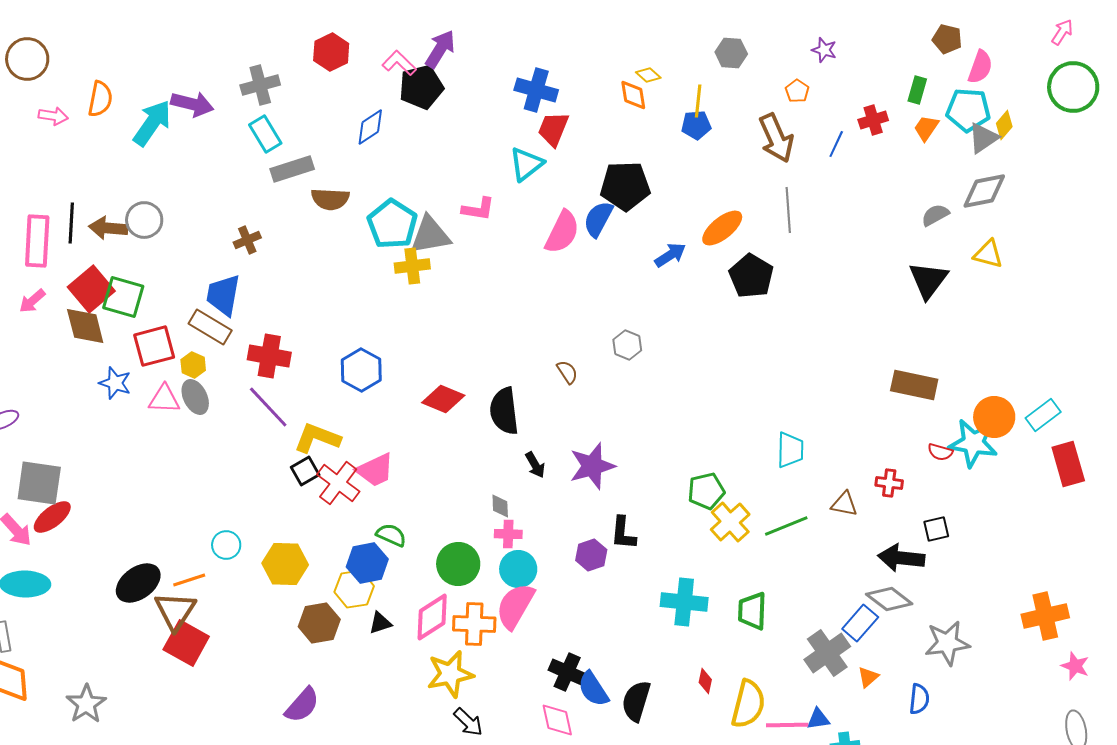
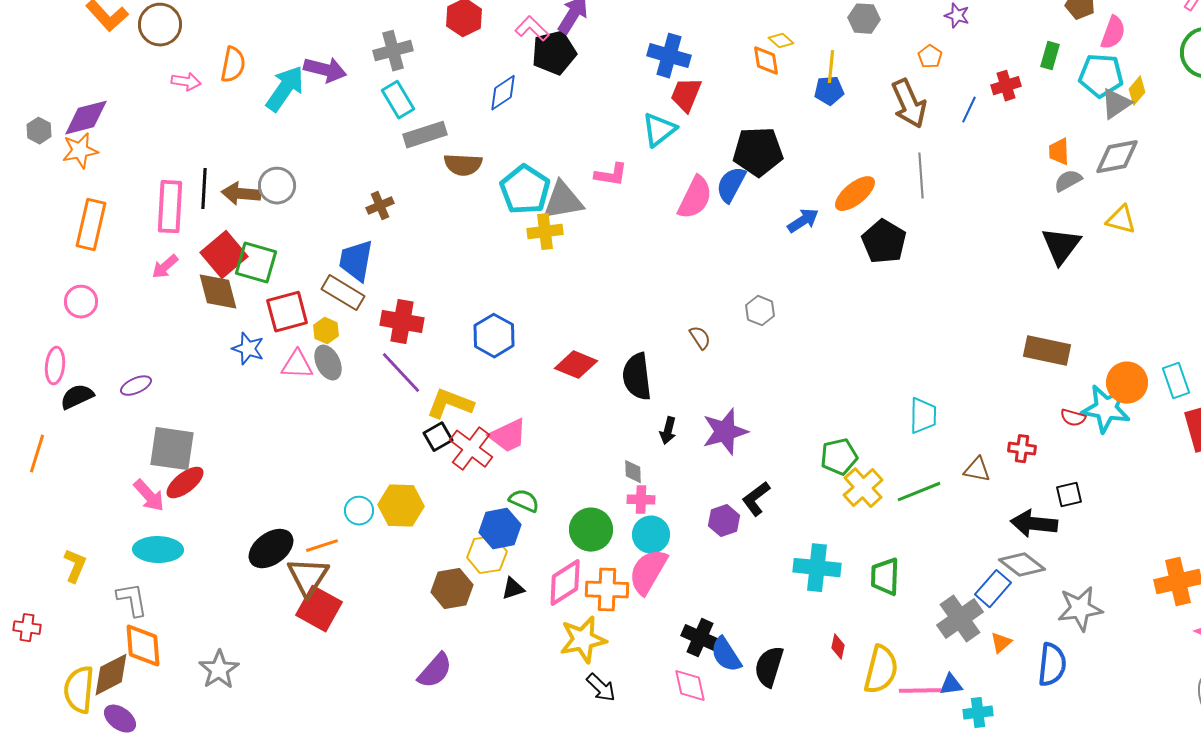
orange trapezoid: (926, 128) -> (1059, 152), moved, turned -36
cyan rectangle: (1043, 415) -> (1176, 381), turned -72
black arrow: (535, 465) -> (668, 431), turned 44
black L-shape: (623, 533) -> (756, 499), turned 48
yellow hexagon: (285, 564) -> (401, 506), moved
blue semicircle: (919, 699) -> (1052, 665), size x1.4

